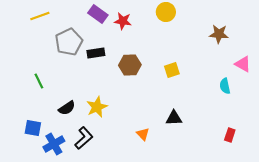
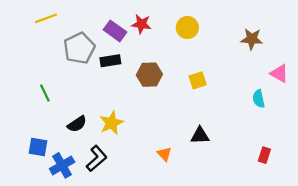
yellow circle: (166, 12) -> (187, 27), moved
purple rectangle: (98, 14) -> (115, 31), moved

